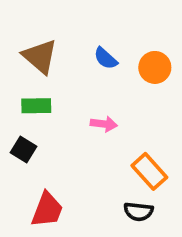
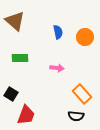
brown triangle: (40, 56) -> (15, 21), moved
blue semicircle: (106, 58) -> (58, 32), turned -144
black square: (24, 150) -> (11, 94), moved

